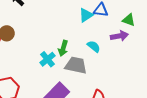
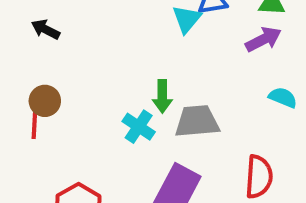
cyan semicircle: (94, 46) -> (283, 97), moved

